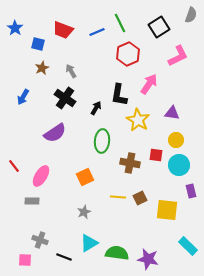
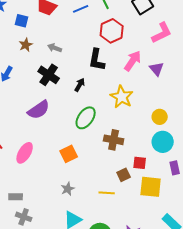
gray arrow: (71, 71) -> (55, 48), turned -40
black L-shape: (119, 95) -> (97, 60), moved
purple triangle: (172, 113) -> (157, 69), moved, turned 42
green ellipse: (102, 141) -> (86, 118), turned 30
red square: (156, 155) -> (140, 163), moved
yellow line: (118, 197) -> (107, 193), moved
gray rectangle: (32, 201) -> (16, 197), moved

